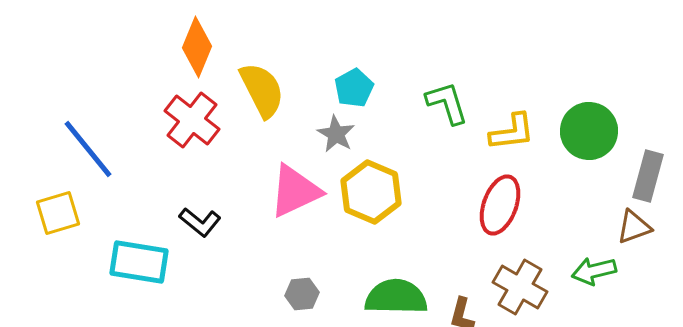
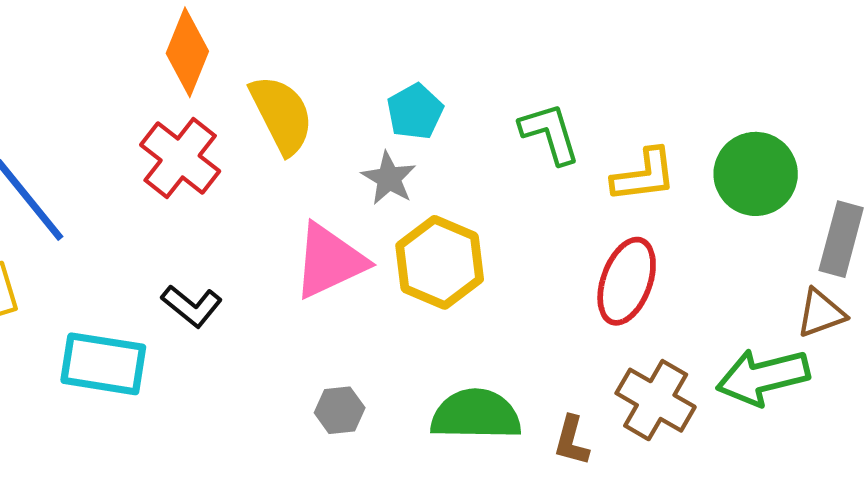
green arrow: (594, 271) -> (763, 377), size x1.4

